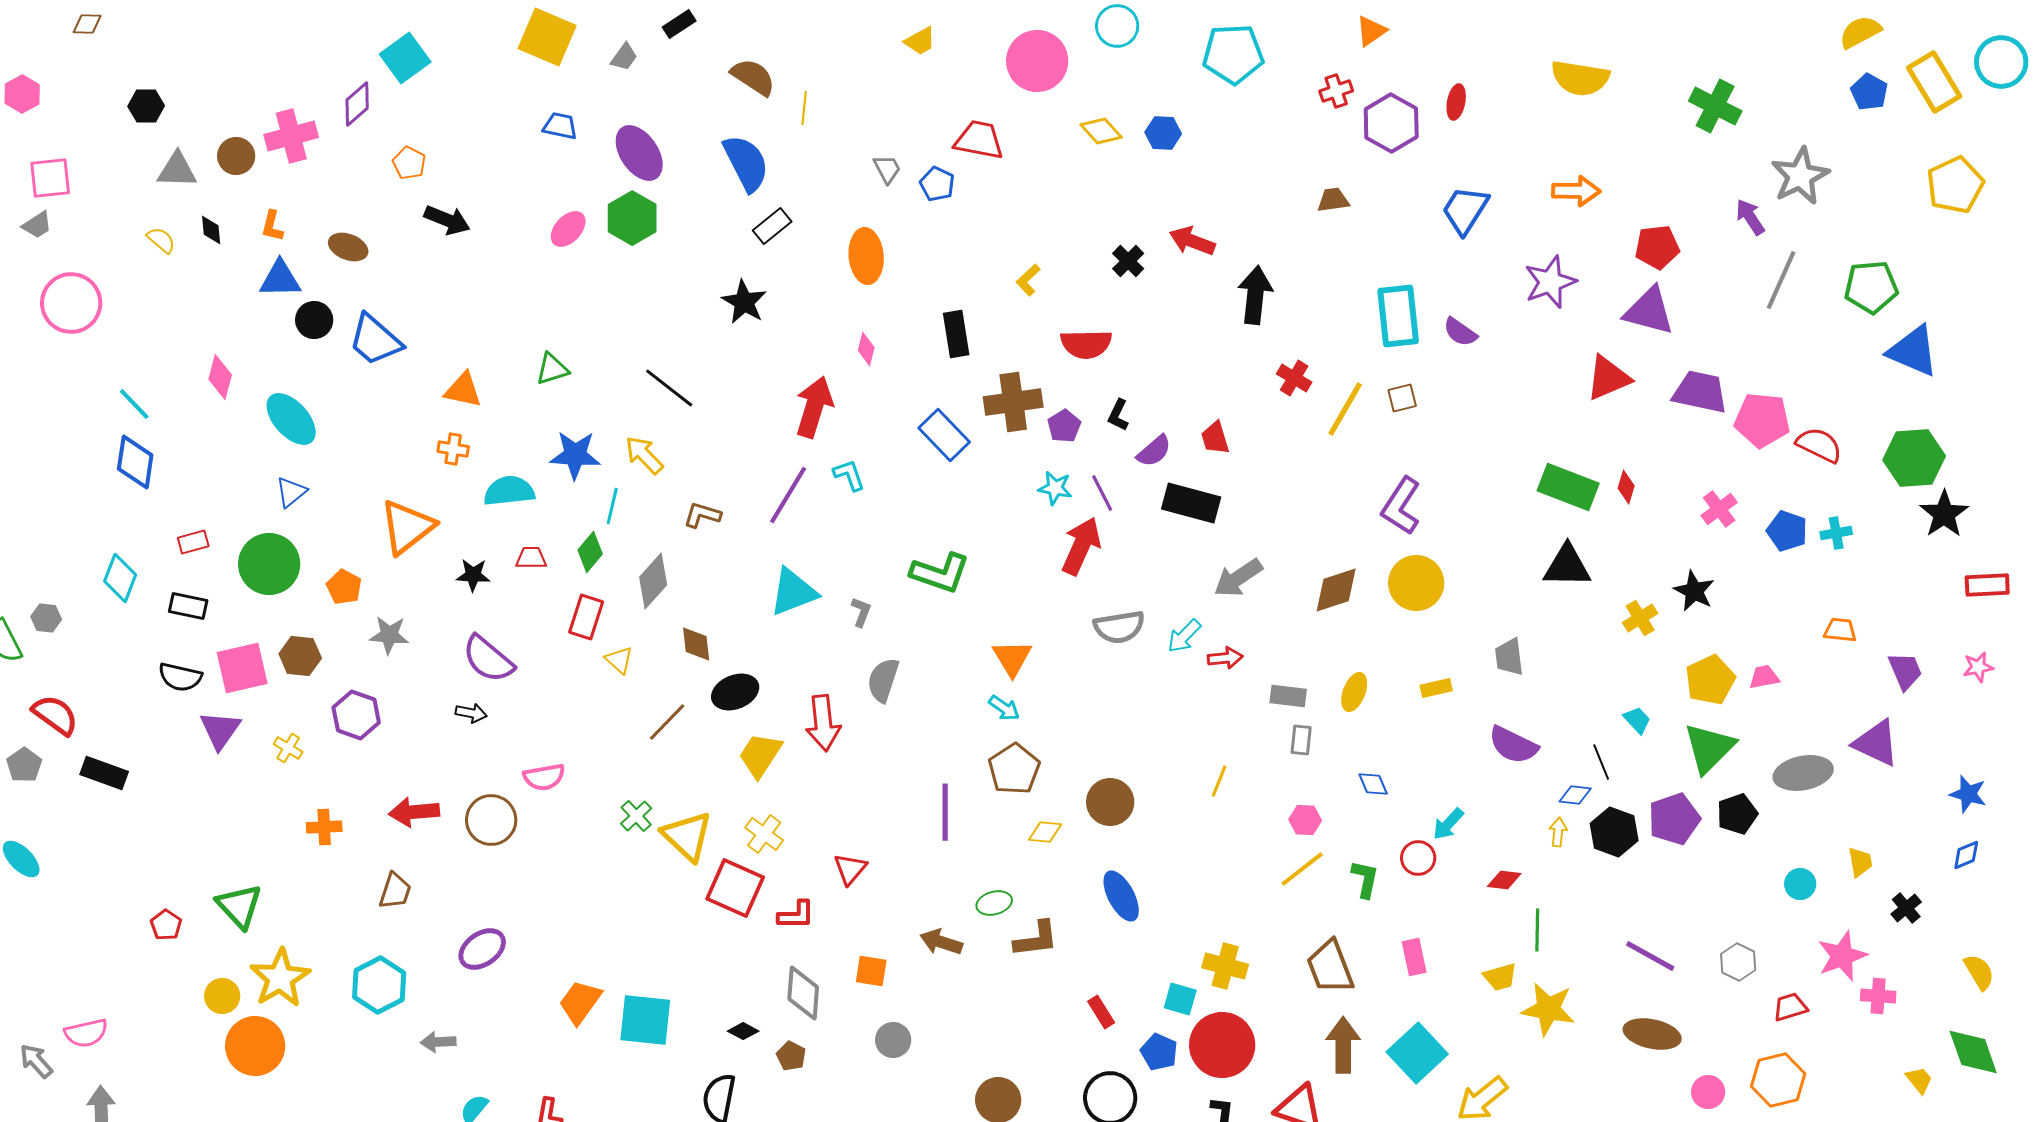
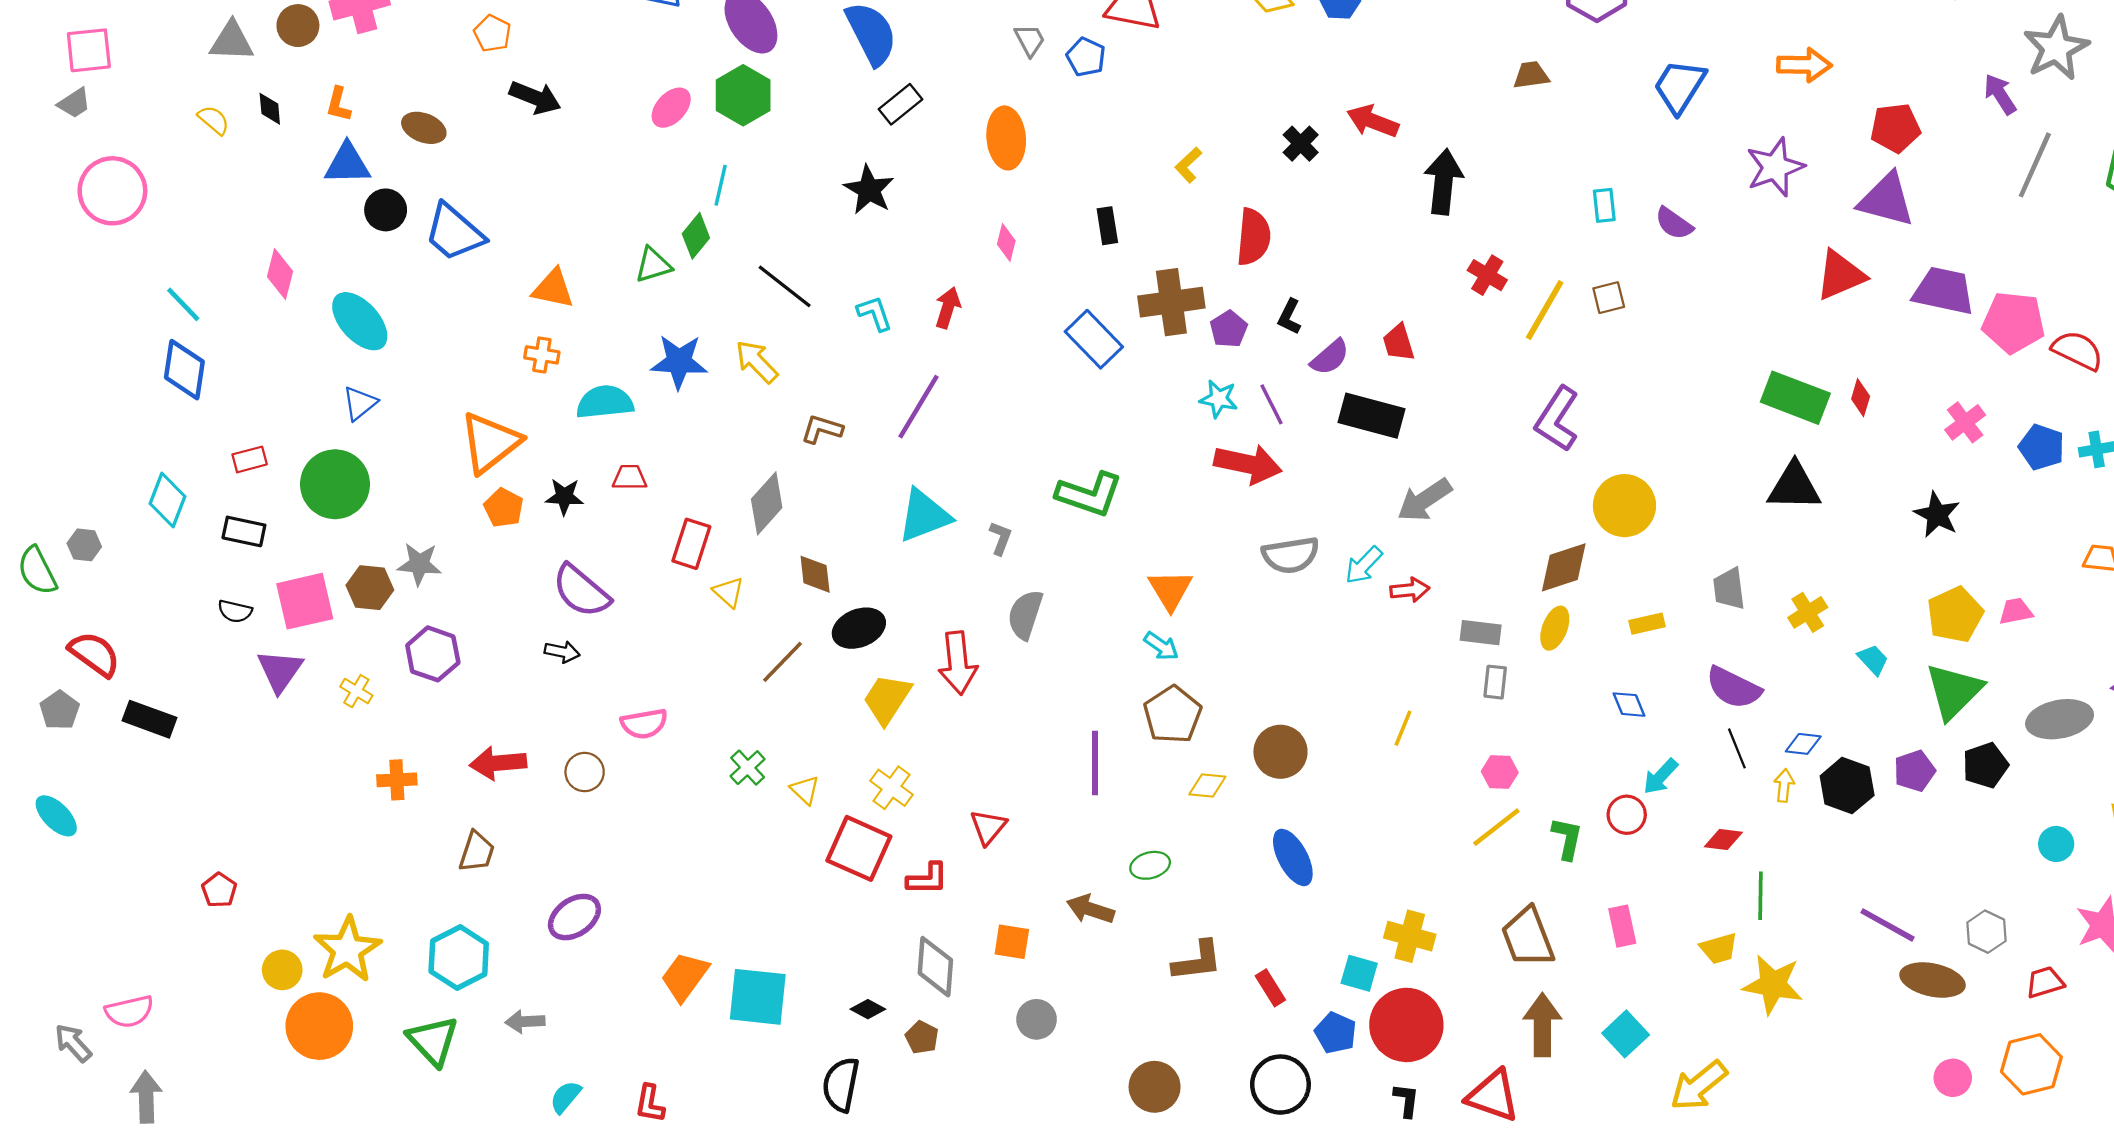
cyan rectangle: (1398, 316) -> (1604, 205), size x0.5
black rectangle: (956, 334) -> (1107, 226), size x0.7
red semicircle: (1086, 344) -> (1253, 237), turned -84
red arrow: (814, 407) -> (948, 308), size x0.6
cyan L-shape: (849, 475) -> (875, 313), moved
cyan line: (612, 506) -> (721, 185), moved
purple L-shape: (1401, 506) -> (1557, 419), moved
red arrow: (1081, 546) -> (1248, 464), turned 78
green diamond: (590, 552) -> (696, 236), moved
orange pentagon: (344, 587) -> (504, 508), moved
brown diamond: (1336, 590) -> (1564, 567), moved
yellow cross: (1640, 618) -> (1808, 612), moved
gray star: (389, 635) -> (419, 564), moved
black semicircle: (180, 677) -> (235, 611), size x0.7
black line: (1601, 762) -> (1737, 748), moved
blue diamond: (1373, 784) -> (1629, 705), moved
purple pentagon: (1674, 819) -> (1915, 771), size x0.7
brown circle: (491, 820) -> (585, 772), size x0.7
yellow triangle: (687, 836) -> (805, 790), size x0.5
green triangle: (239, 906) -> (433, 1041), moved
brown L-shape: (1036, 939) -> (1197, 961), moved
brown ellipse: (1652, 1034) -> (1933, 980), moved
cyan square: (1417, 1053) -> (1626, 1034), size x0.7

